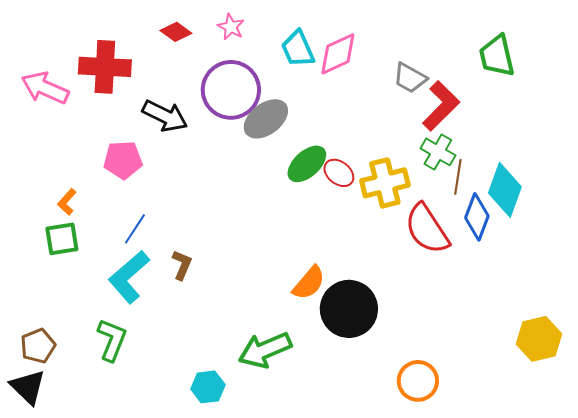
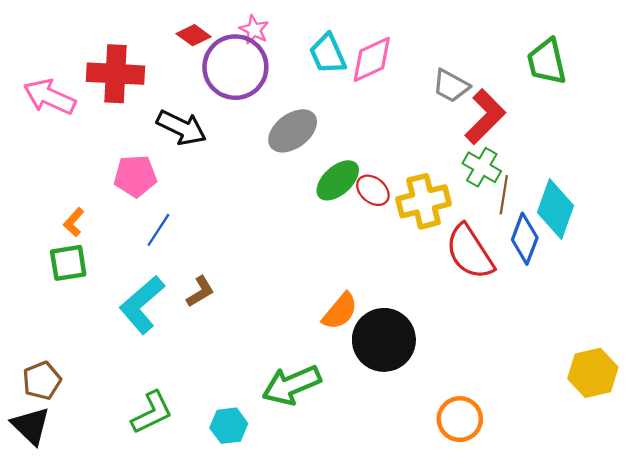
purple circle: (231, 90) -> (235, 67), moved
blue line: (135, 229) -> (158, 230), moved
brown L-shape: (182, 265) -> (200, 292), turned 36
green L-shape: (112, 340) -> (152, 413), moved, turned 42

